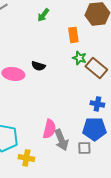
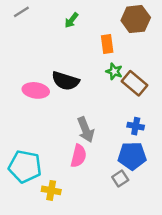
black semicircle: (38, 66) -> (65, 81), size x1.6
gray arrow: (61, 140) -> (86, 130), moved
gray square: (84, 148) -> (120, 178), turned -32

